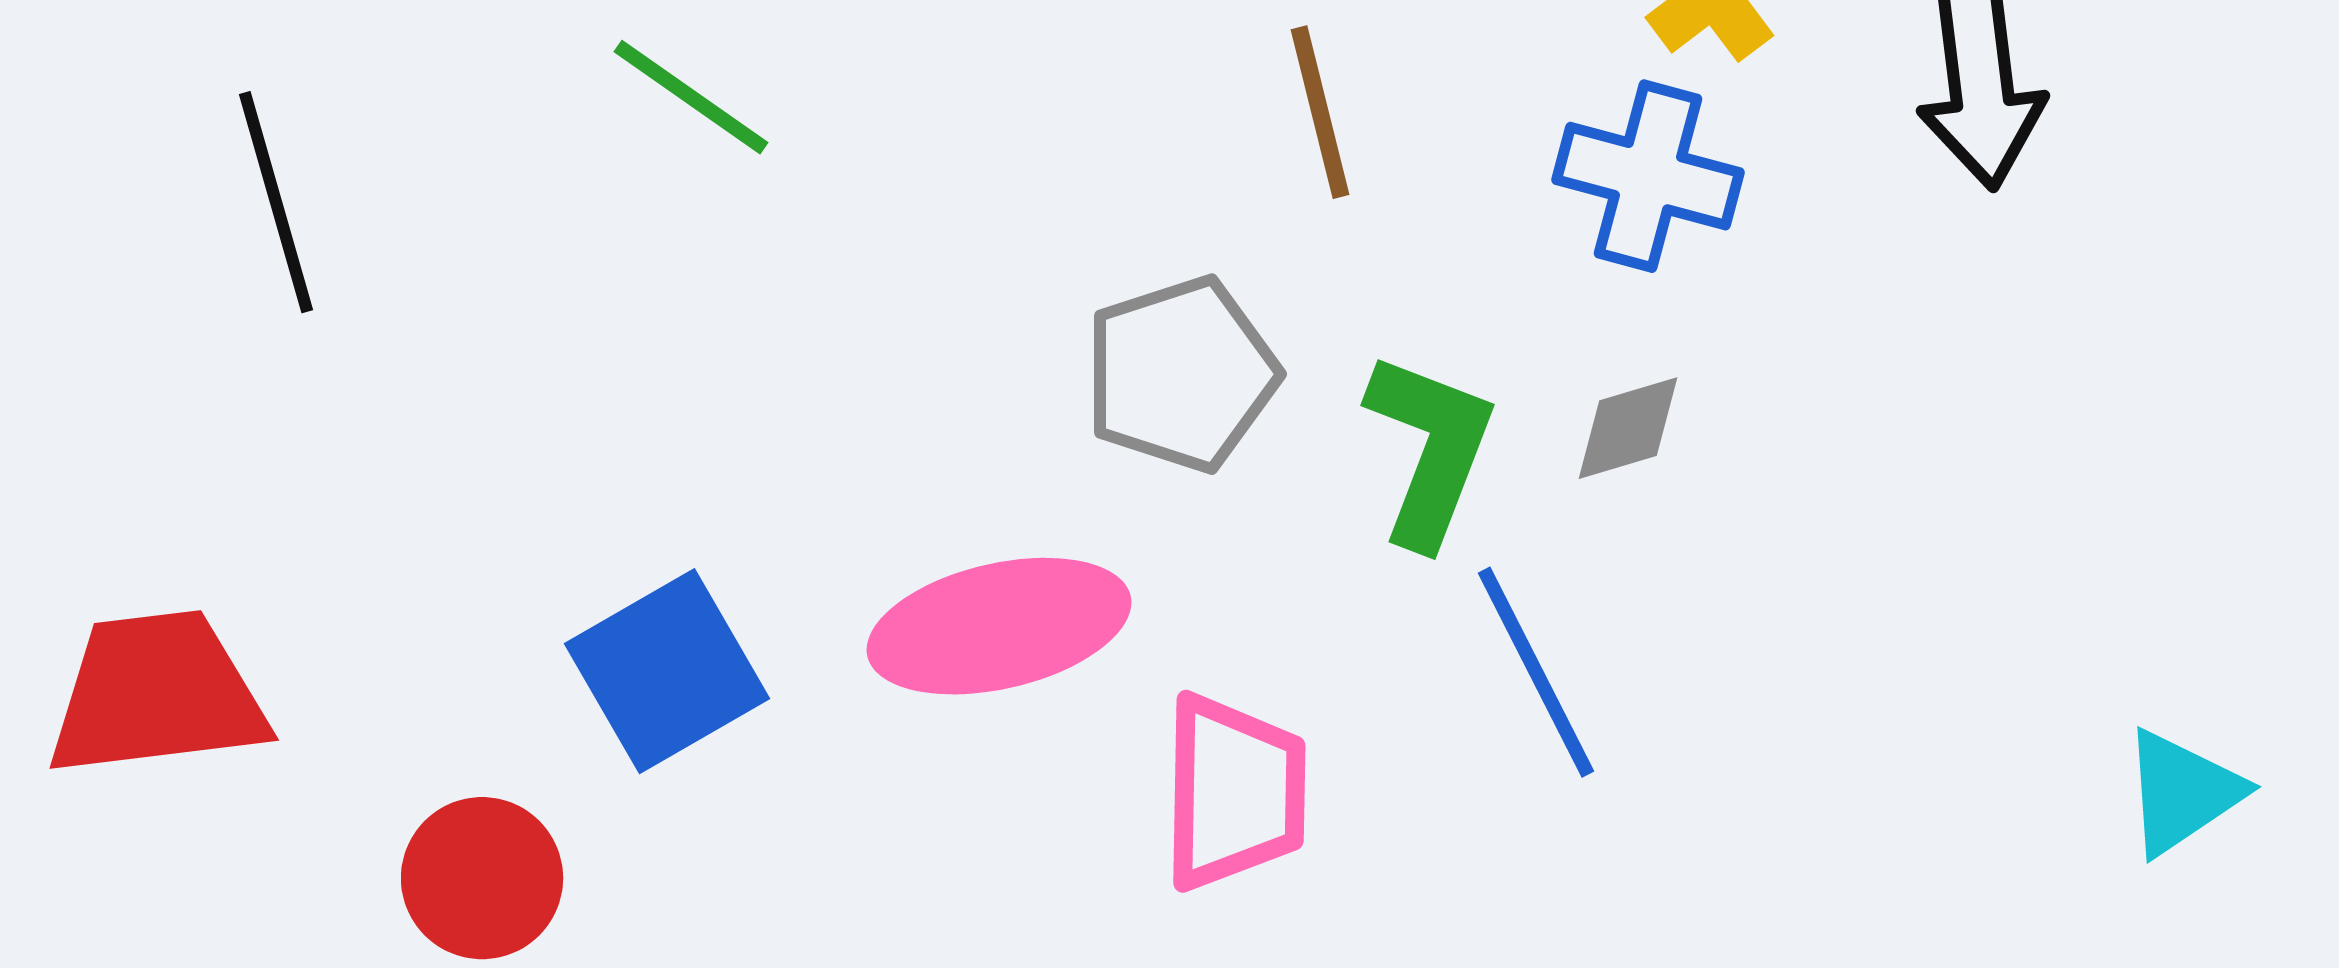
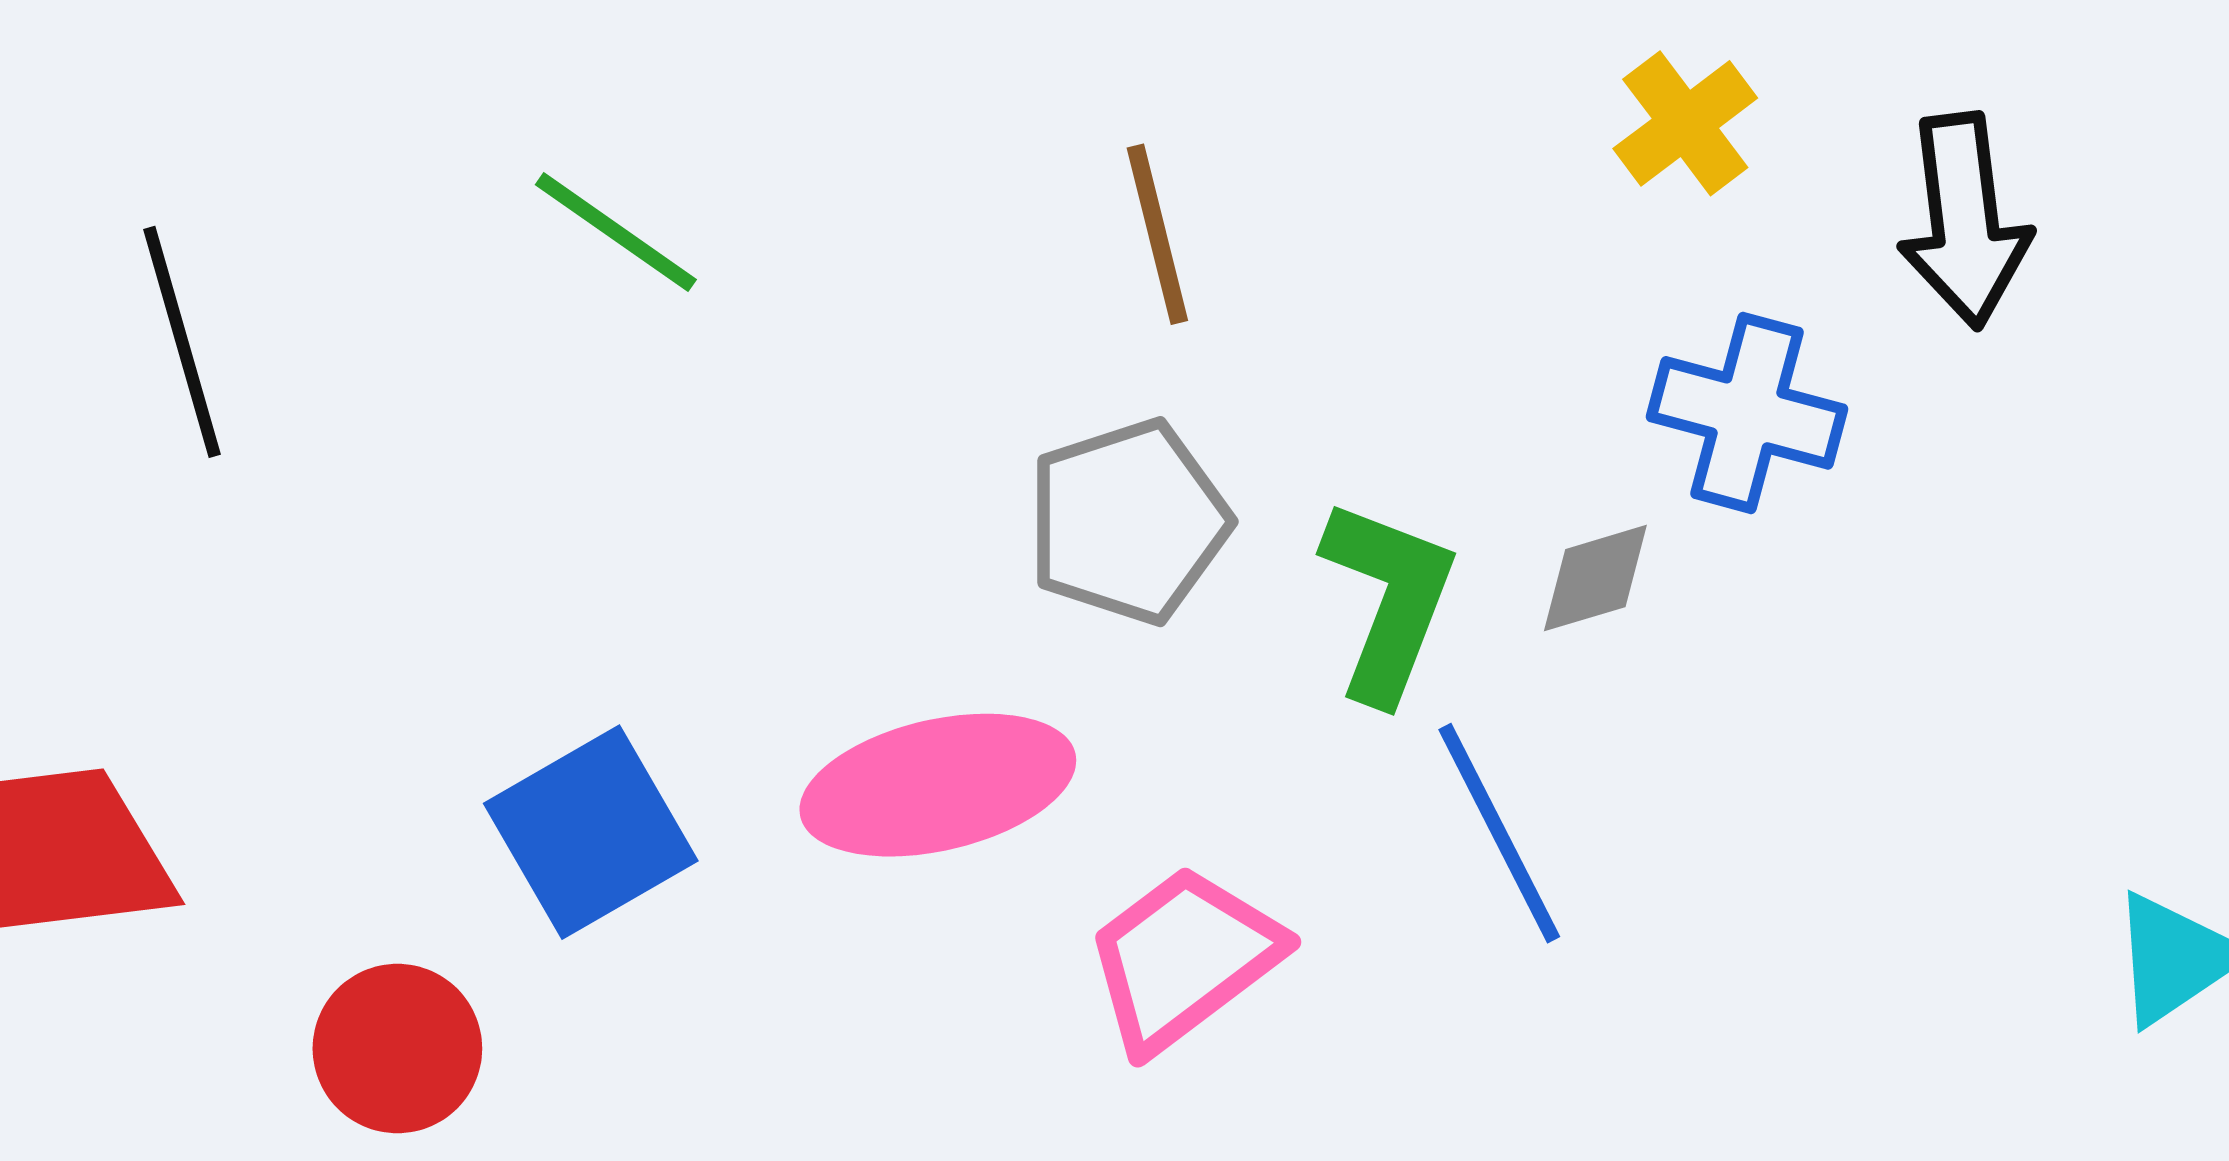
brown line: (1320, 112) -> (1157, 234), moved
blue cross: (1648, 176) -> (1747, 413), moved
pink trapezoid: (1234, 792) -> (1184, 959), turned -128

